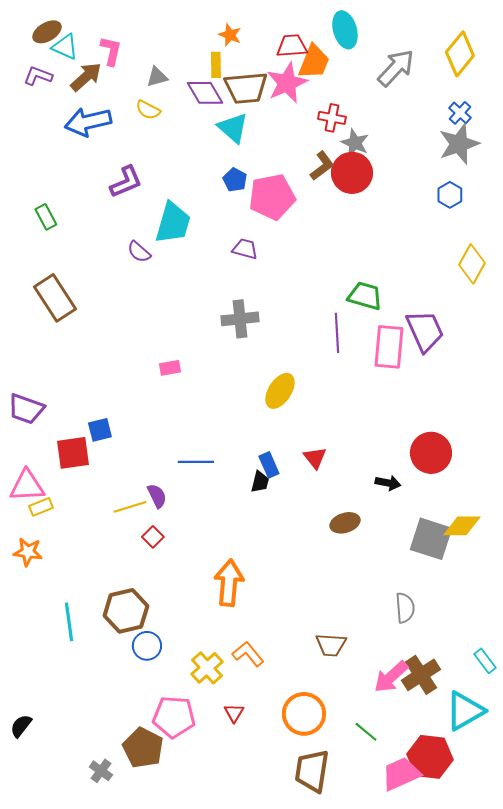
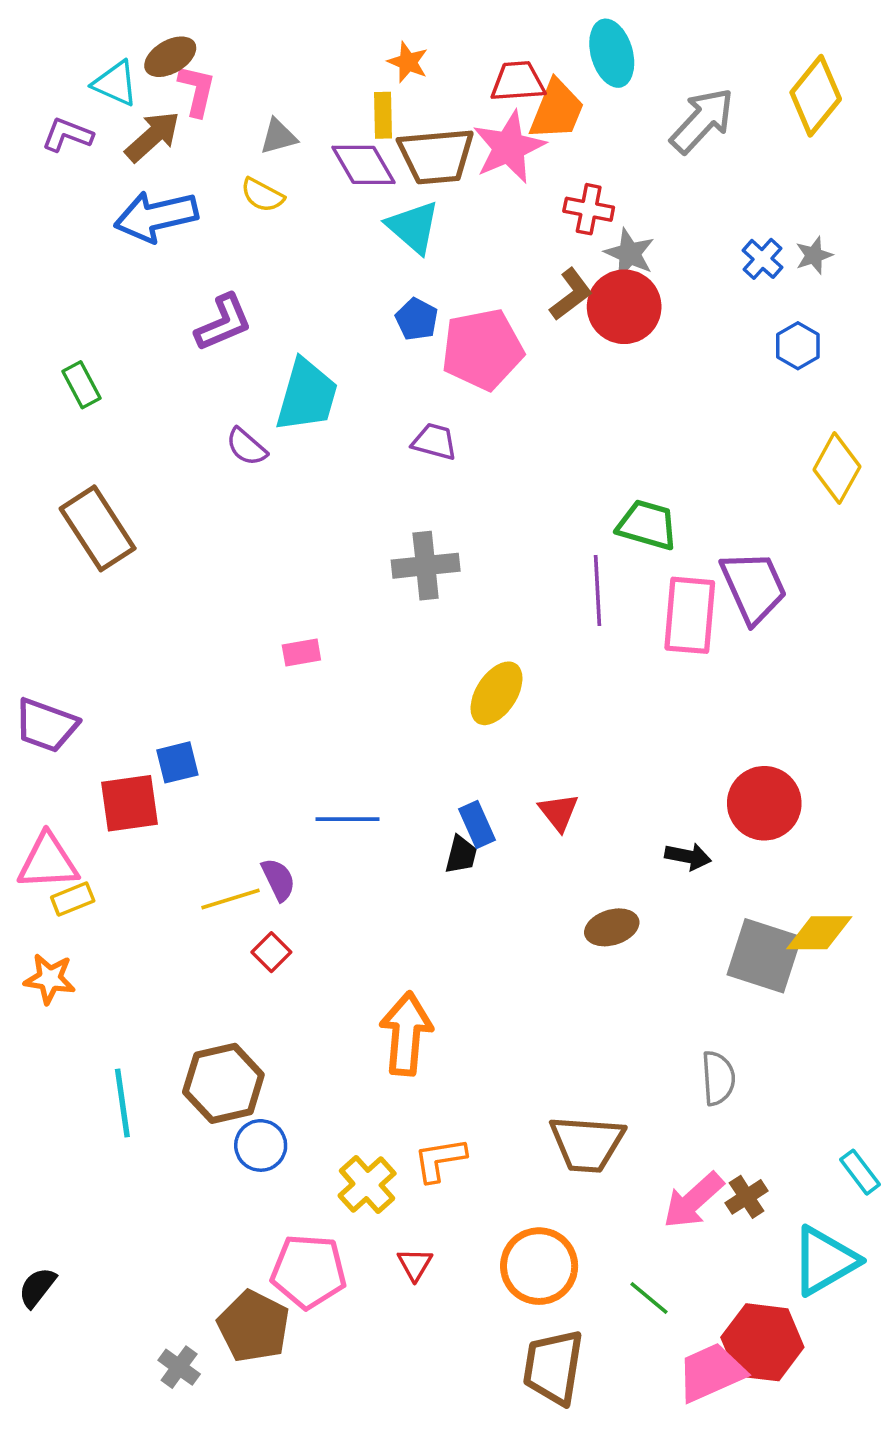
brown ellipse: (47, 32) -> (170, 57), moved
blue cross: (460, 113) -> (762, 259), moved
gray star: (459, 144) -> (814, 255), size x0.5
brown trapezoid: (331, 645) -> (587, 1144), size x1.4
orange L-shape: (248, 654) -> (440, 1160), turned -60
brown cross: (421, 675) -> (747, 1197), size x0.6

